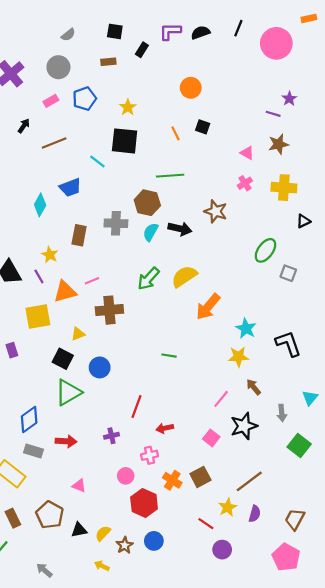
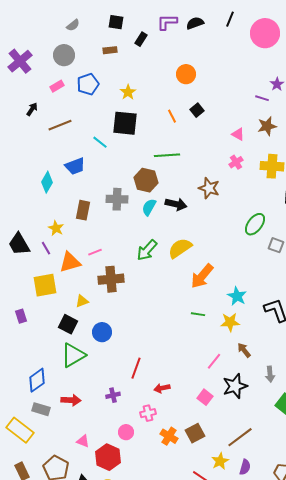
black square: (203, 127) -> (197, 110), turned 32
green line: (169, 356) -> (198, 314), moved
red hexagon: (144, 503) -> (108, 457), moved

